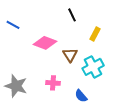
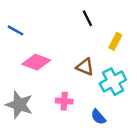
pink diamond: (45, 43) -> (36, 62), moved
brown triangle: (70, 55) -> (85, 67), turned -35

